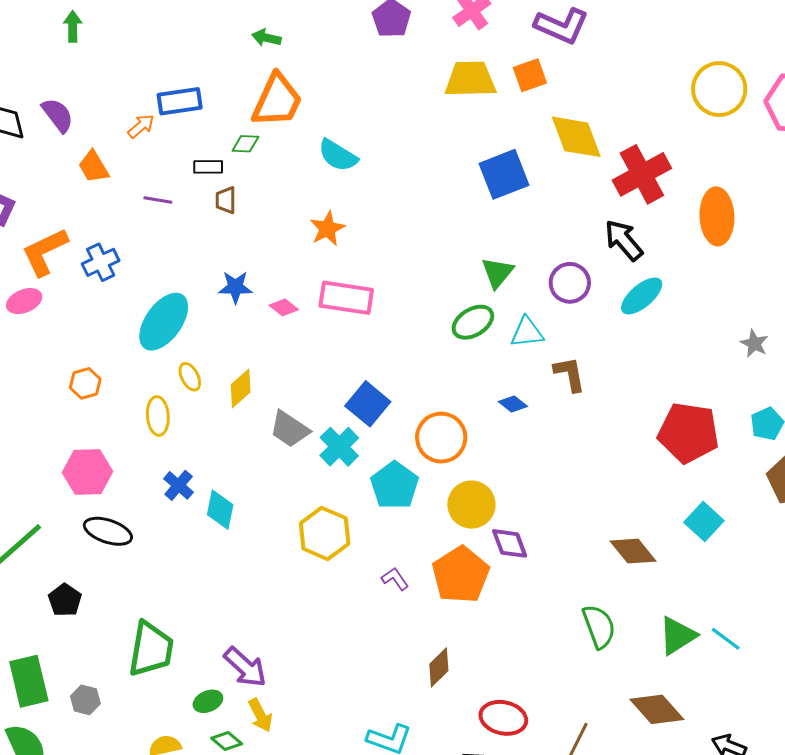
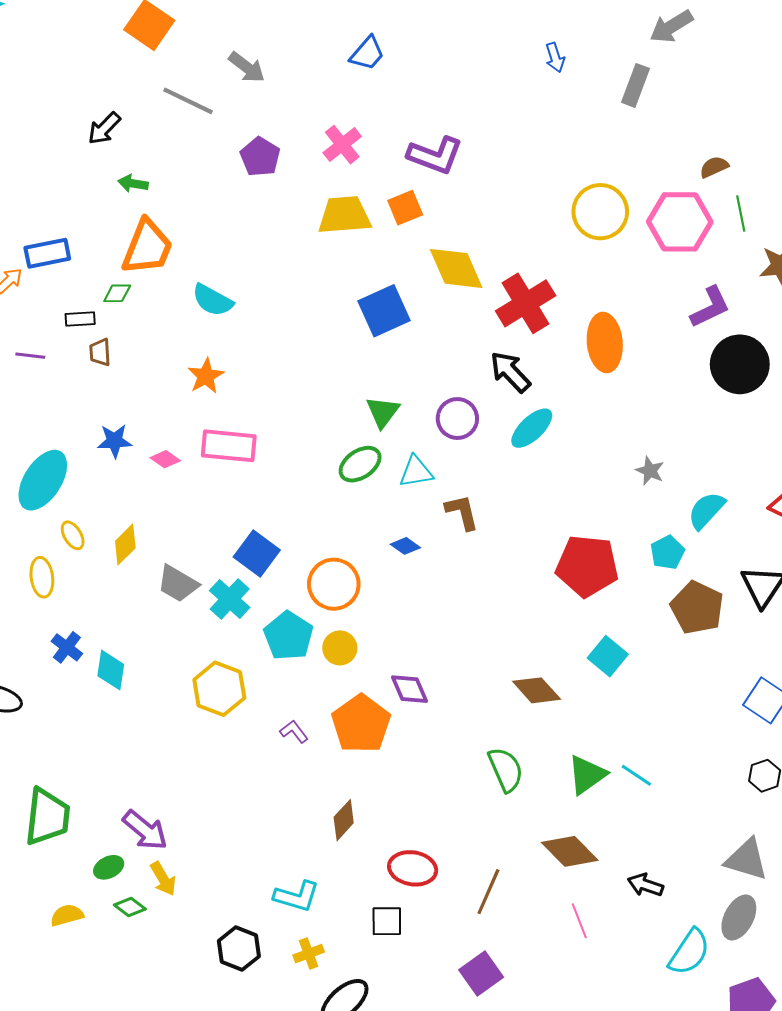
yellow circle: (471, 505) -> (340, 648), moved, size x0.7

